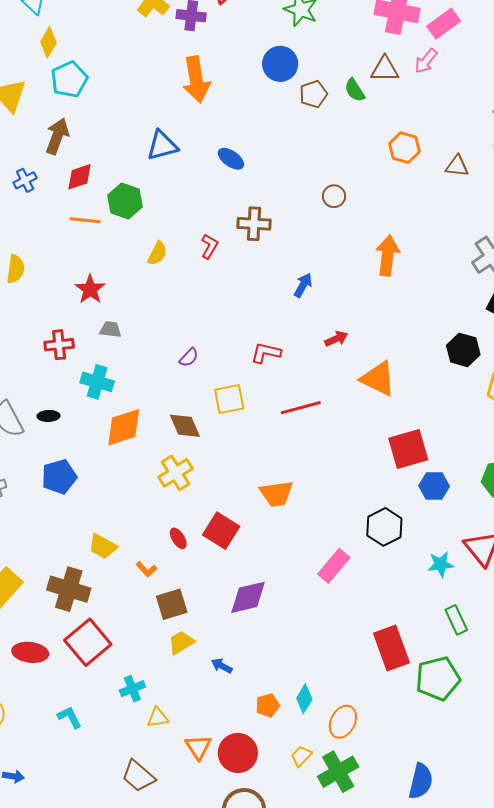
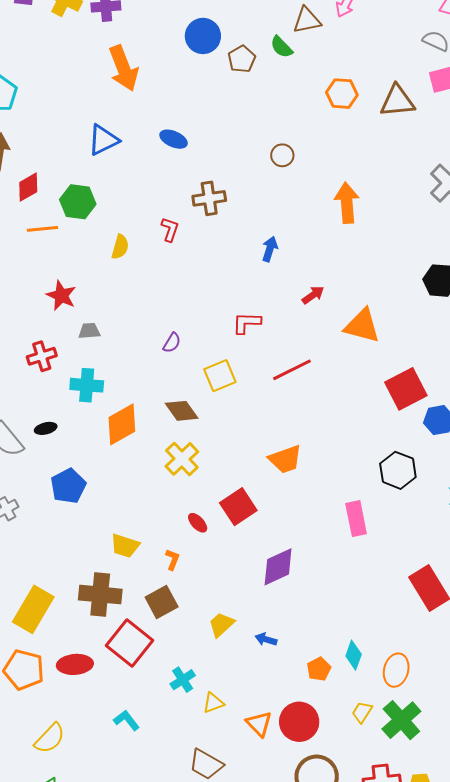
brown triangle: (457, 166) -> (397, 101), size x1.5
red square: (221, 531) -> (238, 507), turned 36
pink rectangle: (334, 566) -> (356, 519), turned -40
orange L-shape: (146, 569) -> (172, 560), turned -105
brown square: (172, 604) -> (162, 602), moved

